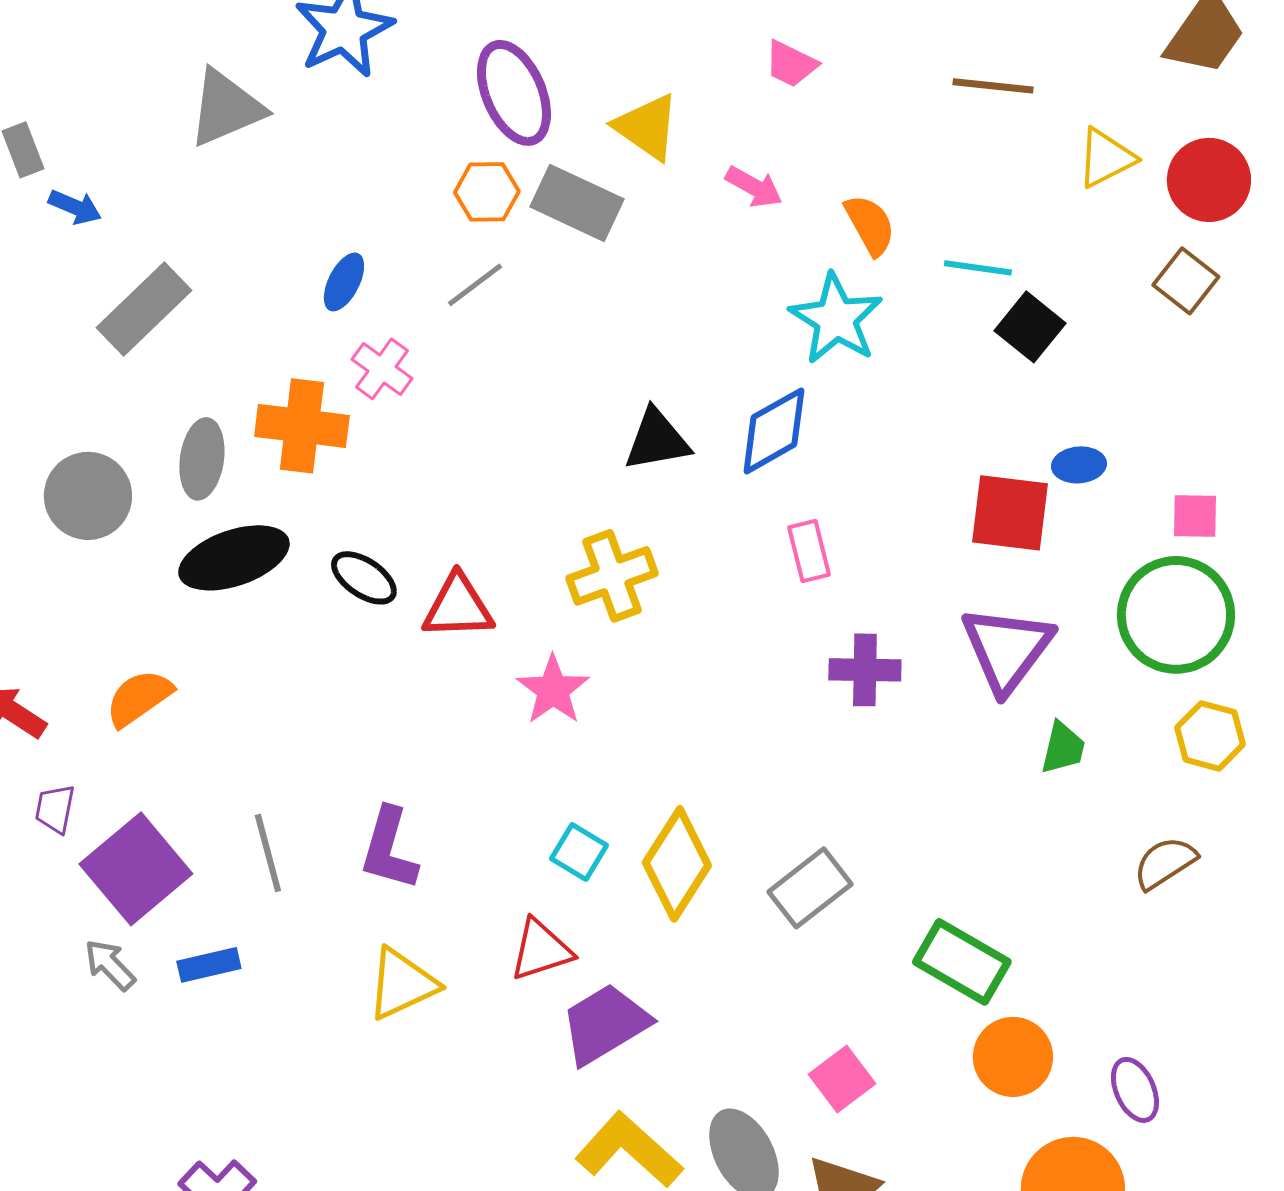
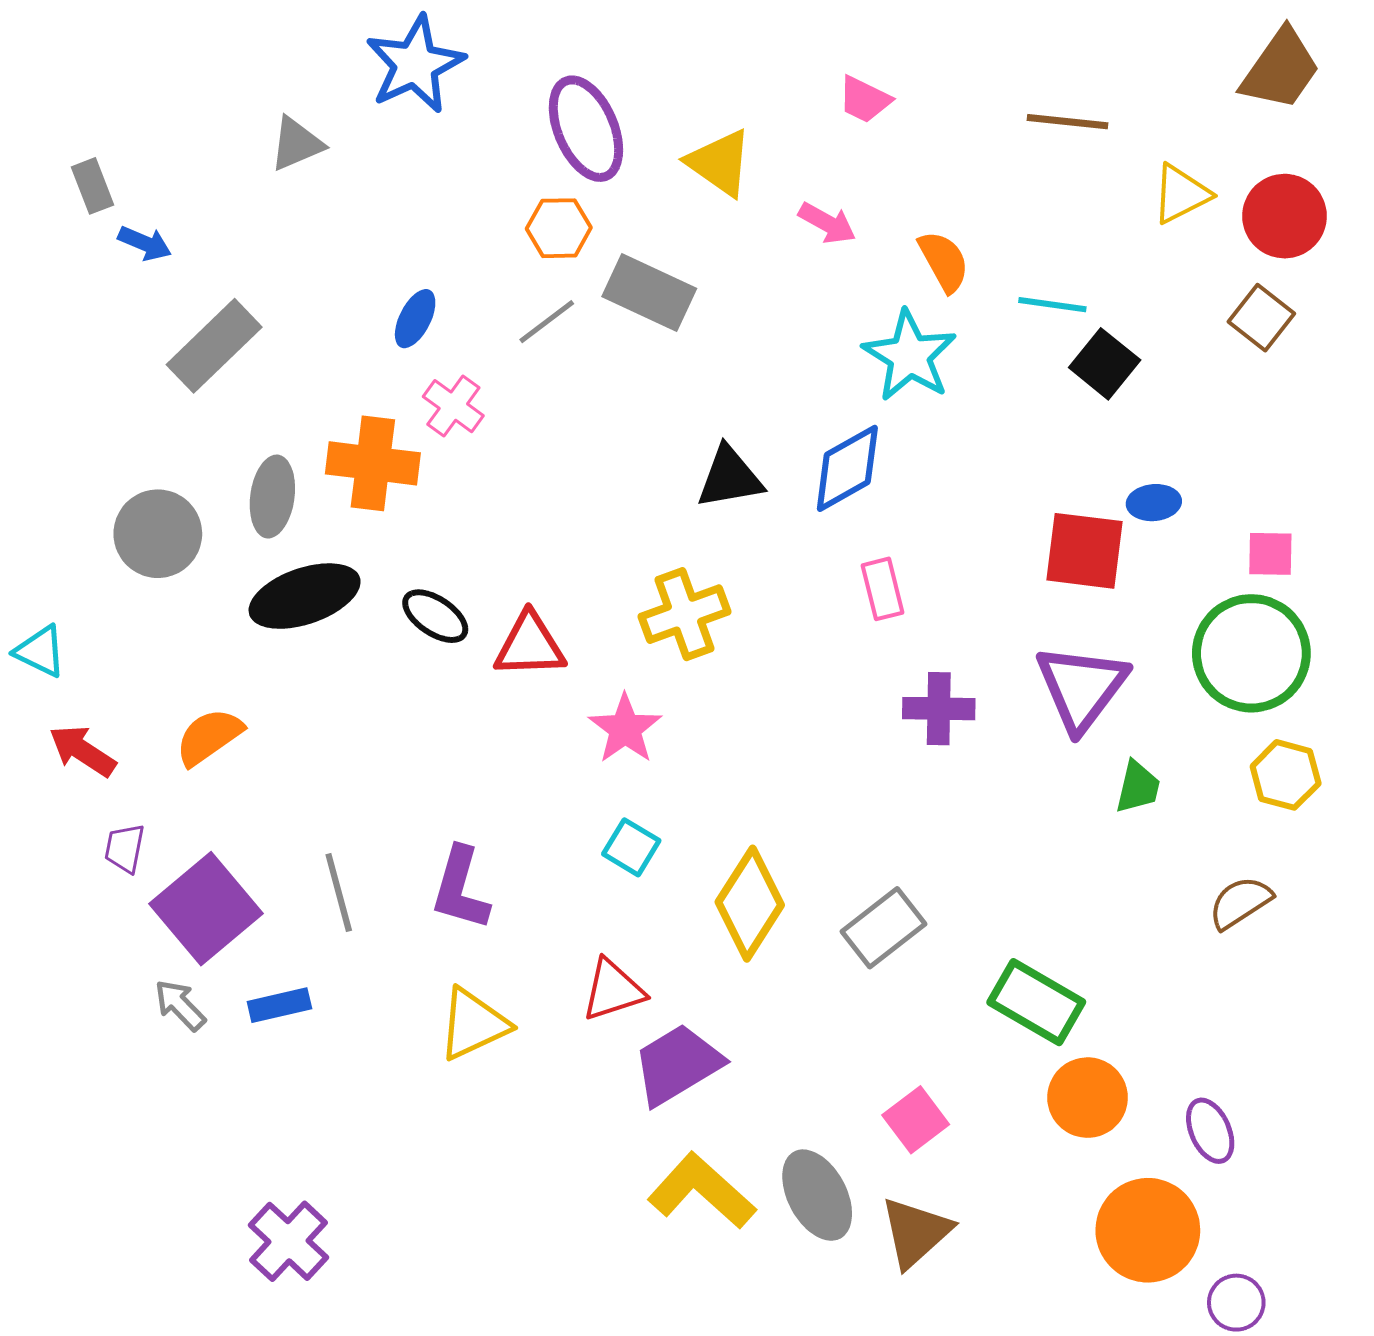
gray triangle: (226, 108) -> (297, 144), size x0.7
gray rectangle: (577, 203) -> (649, 292), moved
cyan square: (579, 852) -> (631, 847), moved

